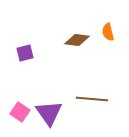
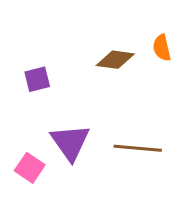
purple triangle: (49, 113) -> (70, 142), moved

